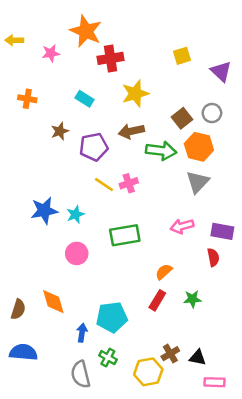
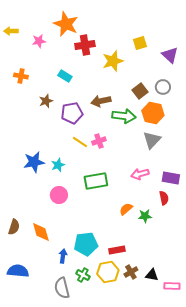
yellow star: (135, 94) -> (113, 61), moved
green star: (192, 299) -> (145, 216), moved
red rectangle: (157, 300) -> (117, 250), moved, turned 49
brown semicircle: (18, 309) -> (14, 227), moved
yellow hexagon: (148, 372) -> (108, 272), moved
pink rectangle: (215, 382) -> (172, 286), moved

